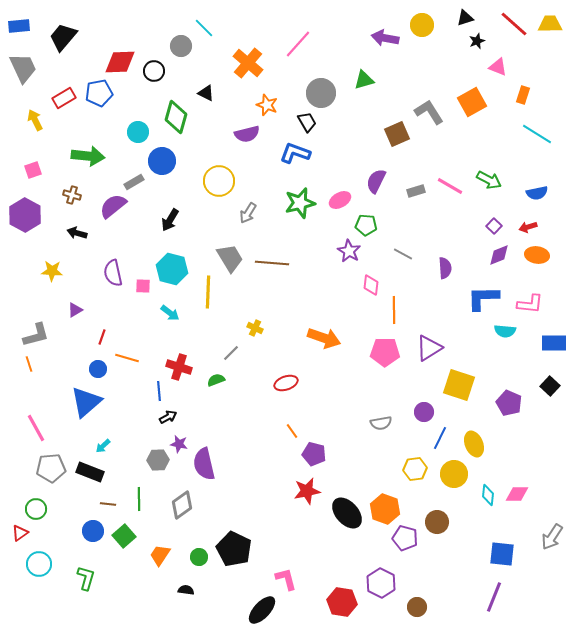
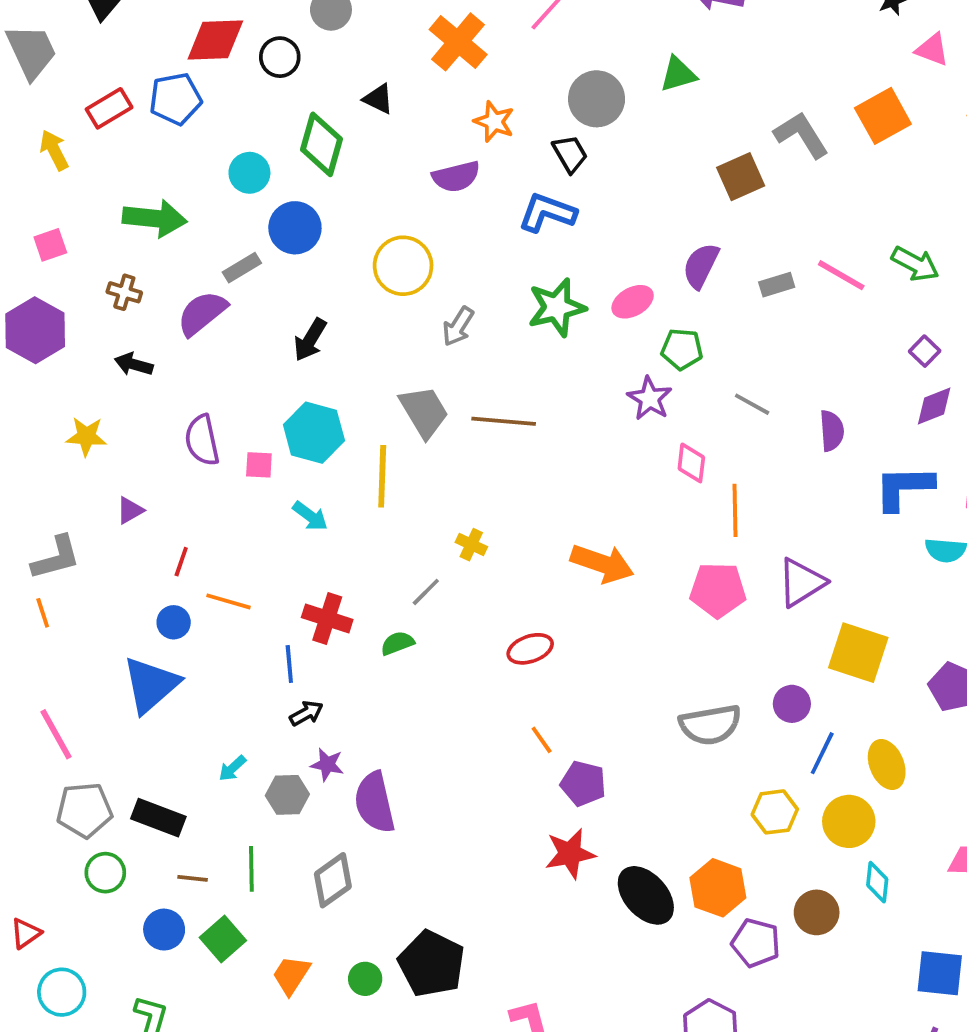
gray semicircle: (381, 423) -> (710, 725), size x1.5
cyan arrow: (103, 446) -> (232, 768), moved
cyan diamond: (488, 495) -> (877, 882), moved
green circle: (36, 509) -> (105, 873), moved

